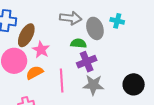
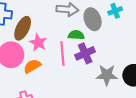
cyan cross: (117, 21) -> (115, 11), turned -32
pink line: (62, 81) -> (62, 54), moved
gray star: (93, 85) -> (107, 75), moved

